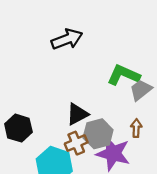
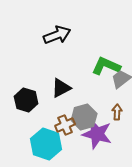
black triangle: (77, 114) -> (61, 88), moved
black hexagon: (18, 128) -> (26, 100), moved

